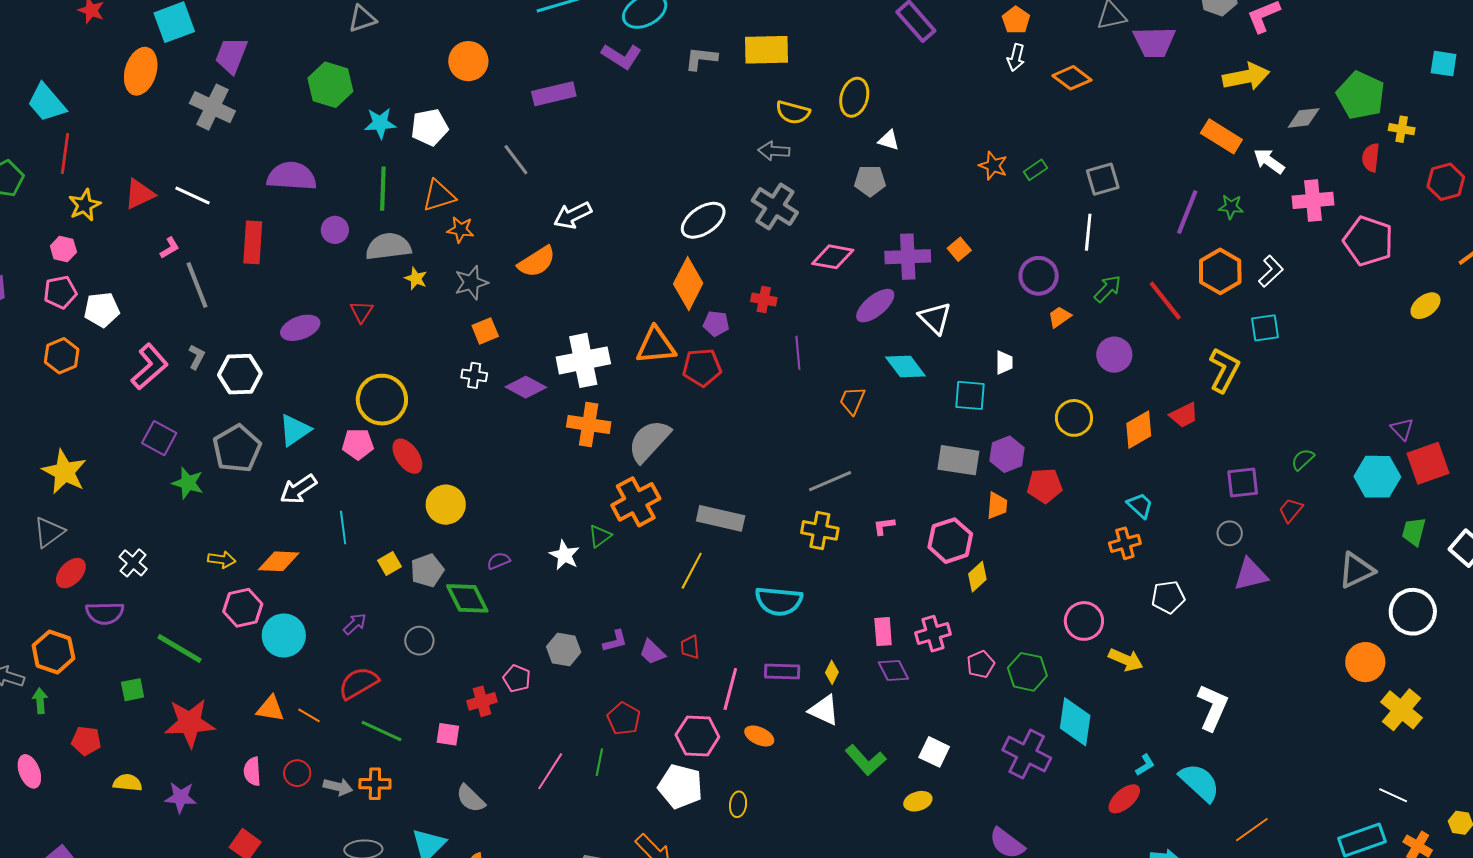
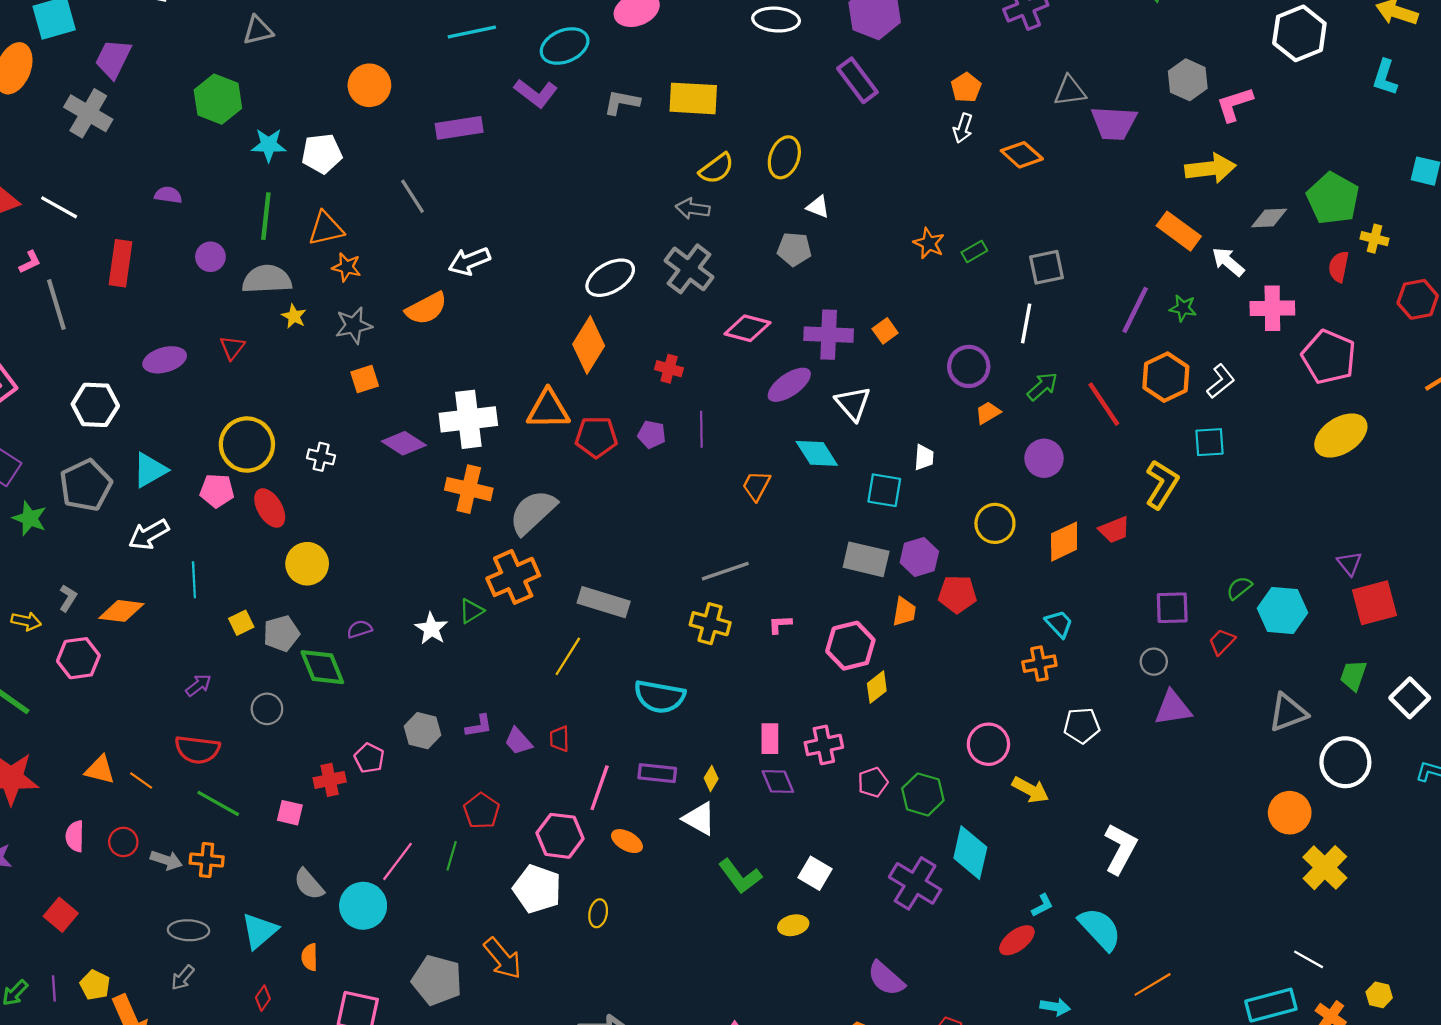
yellow semicircle: (793, 112) -> (717, 168), turned -56
purple semicircle: (292, 176) -> (168, 195), size x0.5
yellow ellipse: (1425, 306) -> (1341, 435), moved, size x1.6
purple pentagon: (716, 324) -> (652, 434), moved
gray L-shape: (197, 357) -> (68, 598), moved
white cross: (474, 375) -> (321, 457), moved
cyan hexagon: (1377, 477) -> (1283, 610), moved
yellow arrow: (222, 560) -> (26, 621), moved
cyan circle: (284, 635) -> (363, 906), moved
red semicircle: (358, 683) -> (197, 750), turned -147

